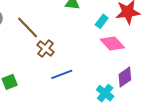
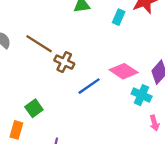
pink diamond: (112, 44) -> (124, 71), moved

